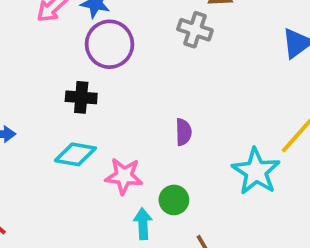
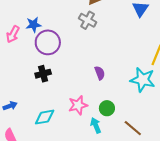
gray cross: (195, 30) -> (88, 20), turned 30
cyan diamond: (75, 154) -> (45, 117), moved

